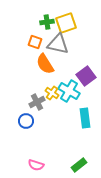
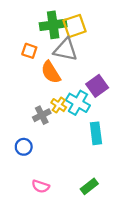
green cross: (47, 22) -> (53, 25), size x1.6
orange square: (35, 42) -> (29, 51), moved
blue circle: (26, 121) -> (24, 147), moved

